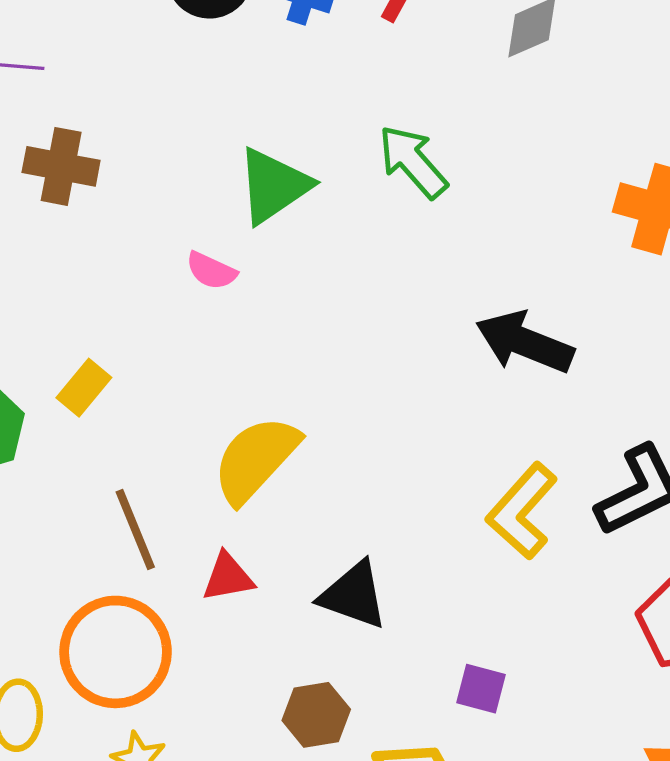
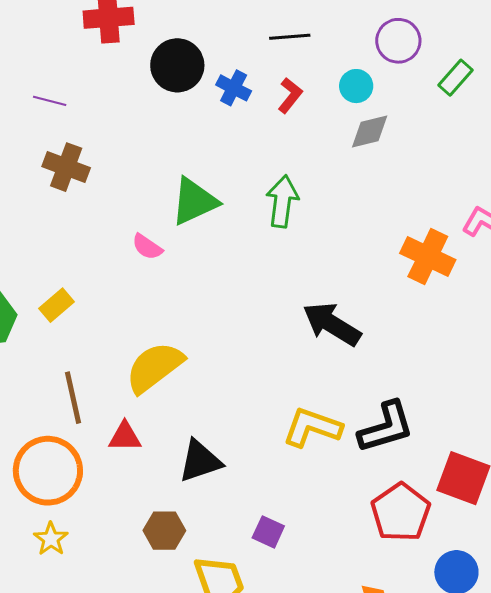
green arrow: (413, 162) -> (282, 201), turned 39
yellow L-shape: (522, 511) -> (312, 427), turned 58
black triangle: (354, 595) -> (200, 461), turned -48

